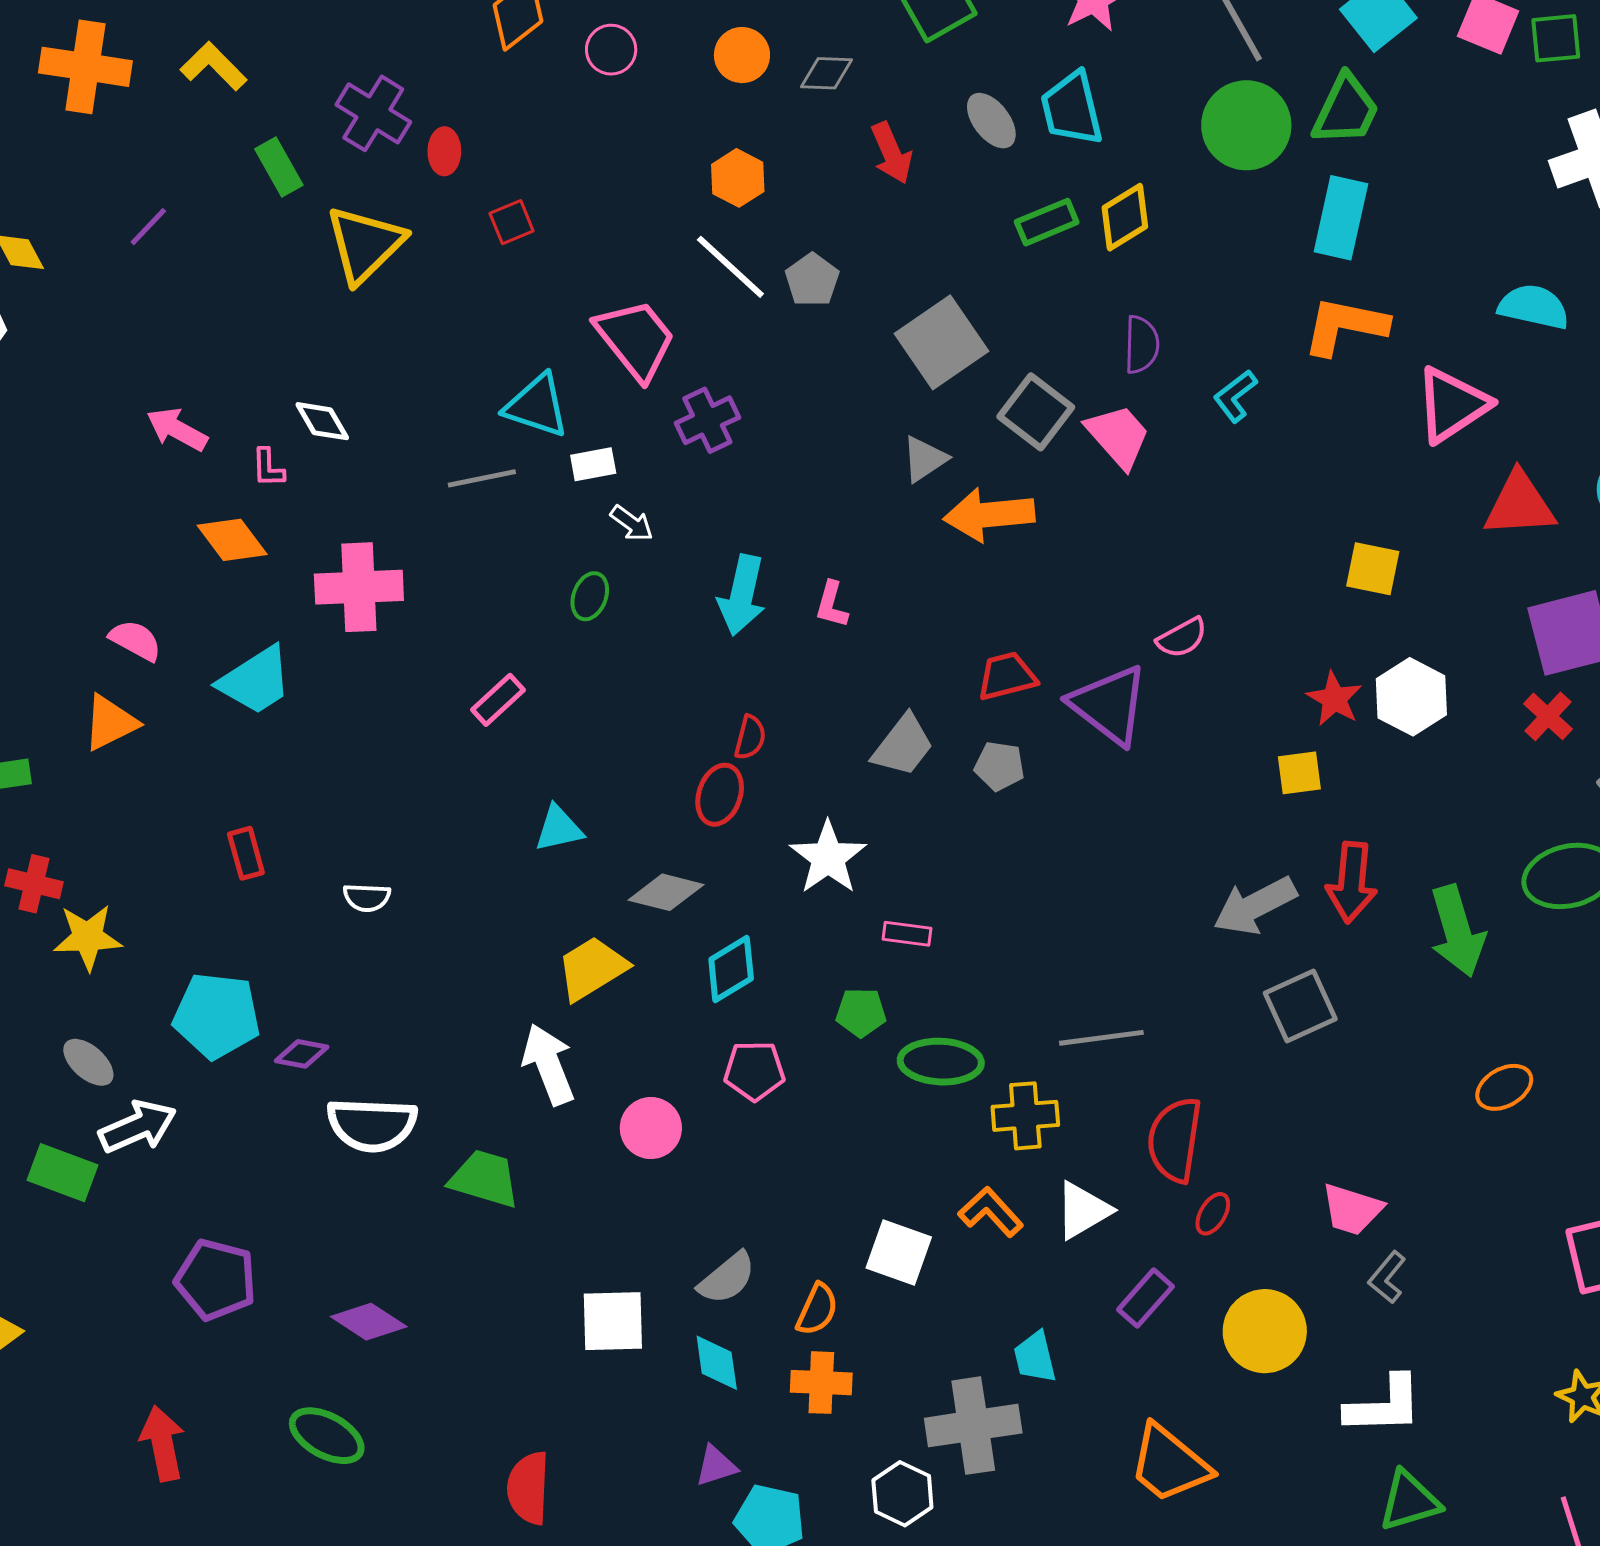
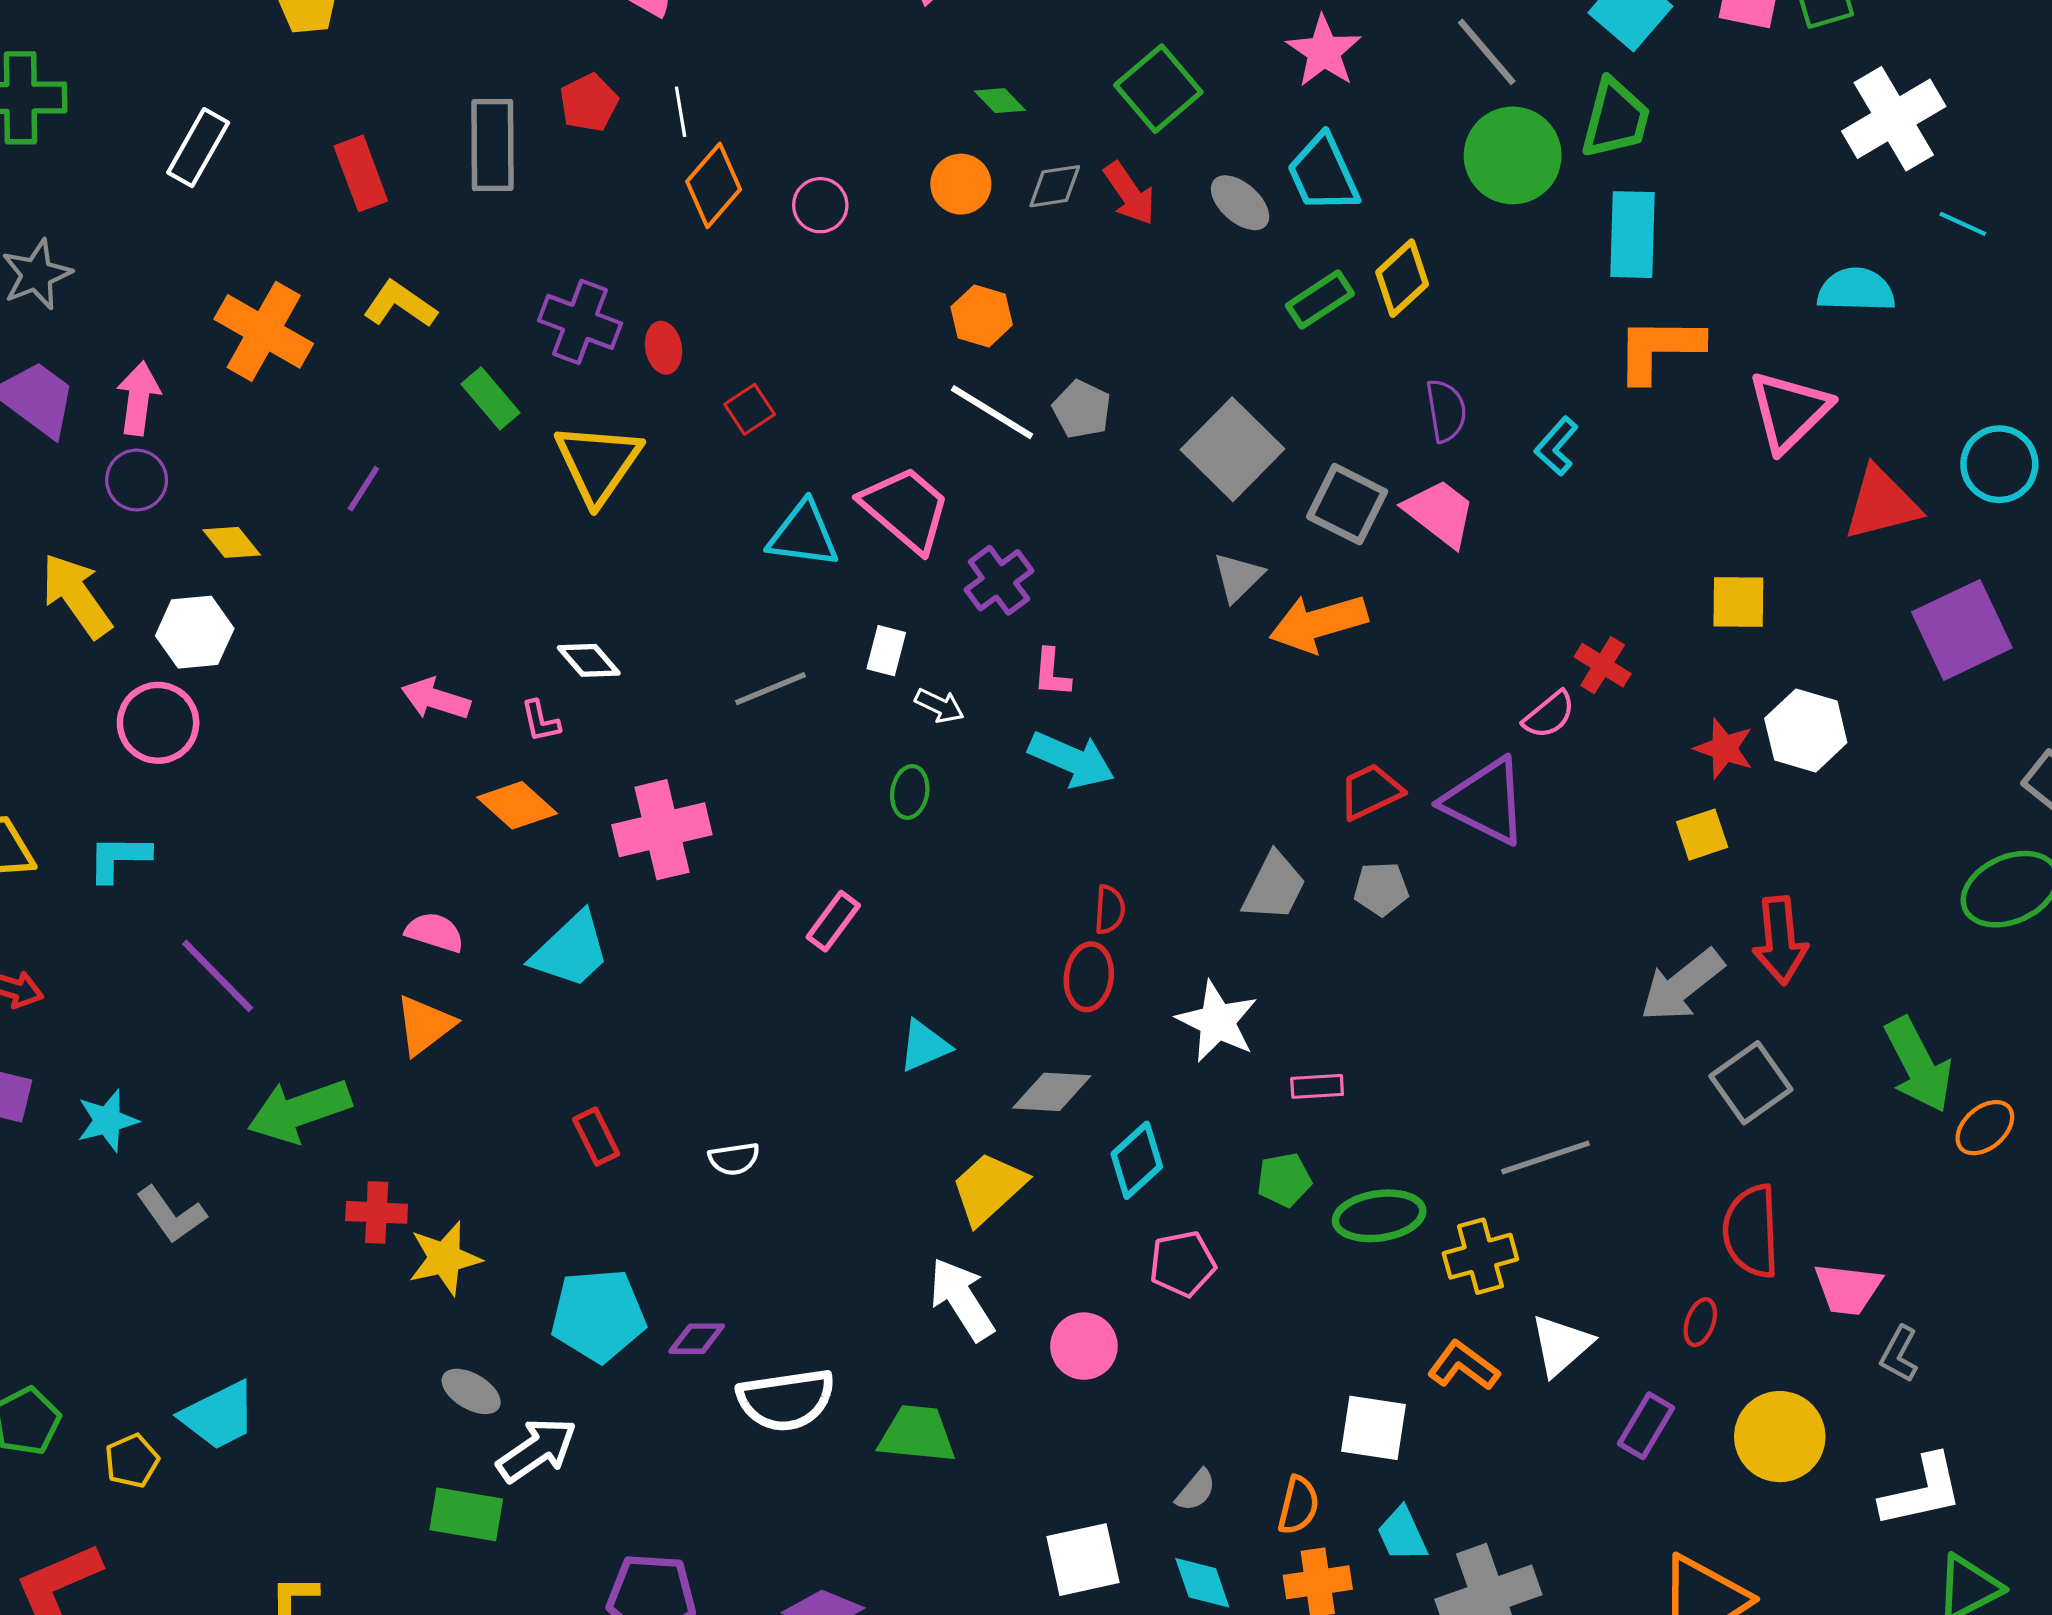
orange cross: (85, 67) -> (264, 331), turned 32
red arrow: (891, 153) -> (1130, 194), moved
cyan triangle: (537, 406) -> (803, 535), moved
white rectangle: (593, 464) -> (886, 651), turned -54
cyan arrow: (742, 595) -> (1072, 760), turned -68
pink L-shape: (832, 605) -> (1052, 673), moved
red cross: (1548, 716) -> (1603, 665), moved
green arrow: (1457, 931) -> (1918, 1065), moved
red semicircle: (1175, 1140) -> (1751, 1231), moved
gray semicircle: (727, 1278) -> (1196, 1490), size x0.7
cyan trapezoid: (1035, 1357) -> (1402, 1534), moved

